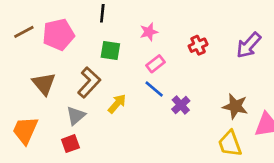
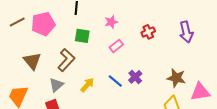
purple arrow: (249, 45) -> (186, 32), turned -55
blue line: (154, 89) -> (115, 81), moved
yellow arrow: (117, 104) -> (87, 85), moved

